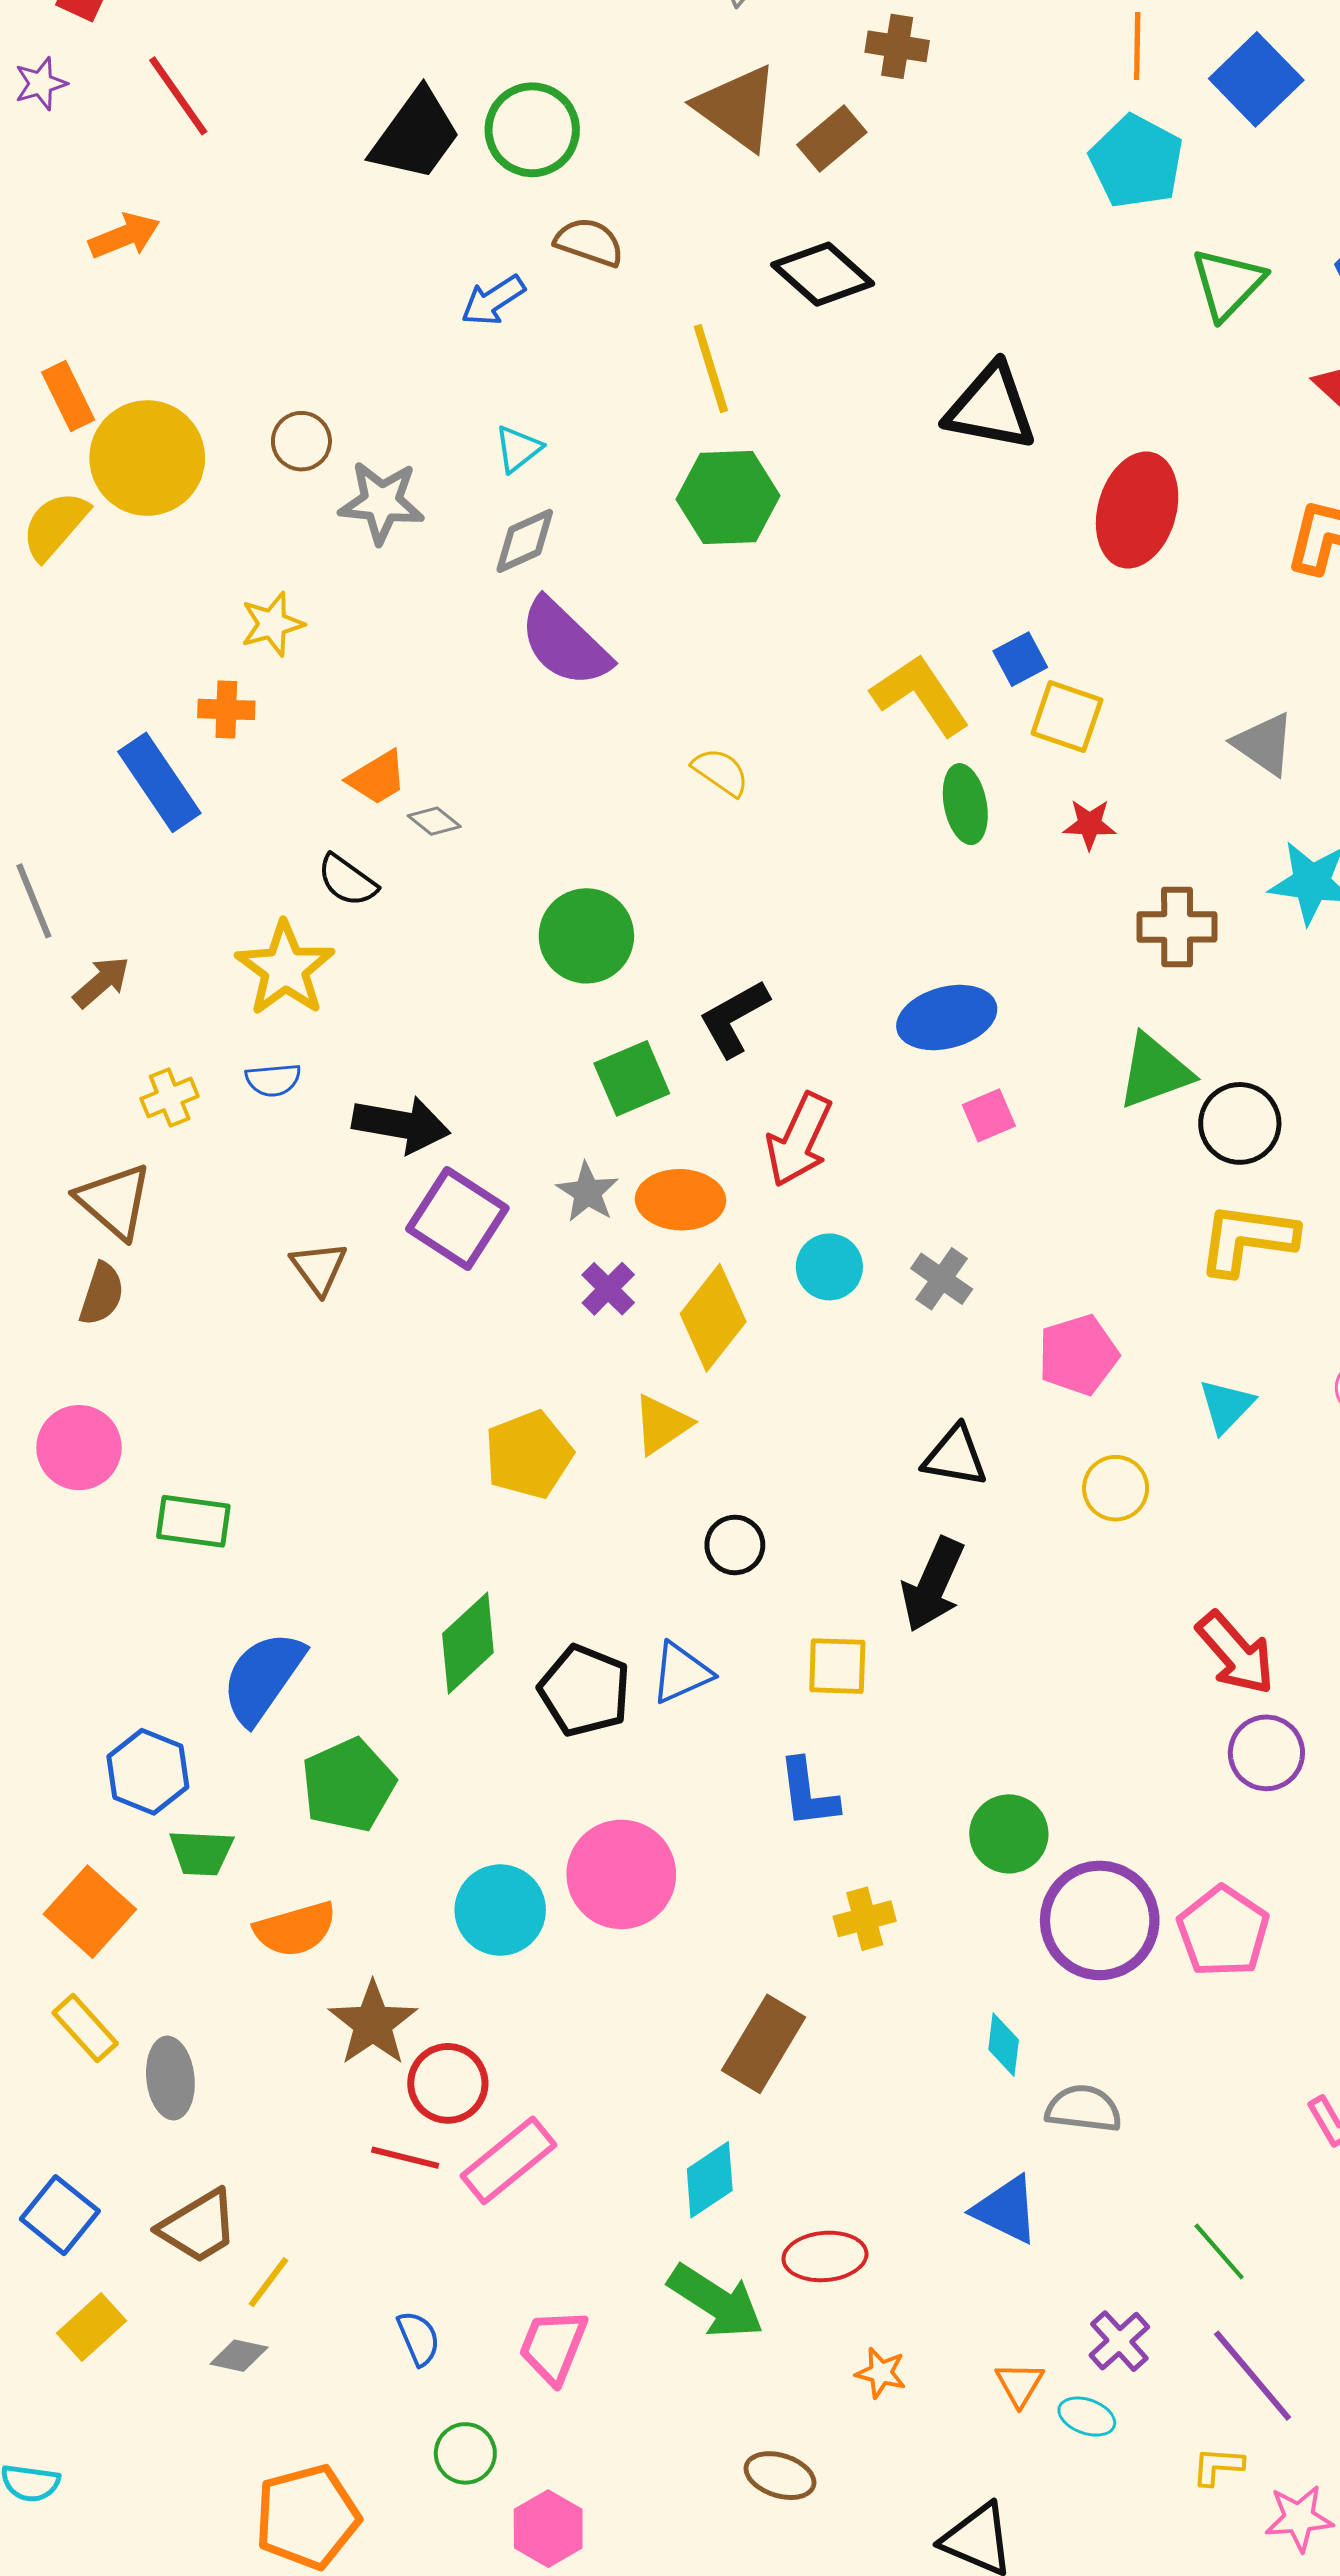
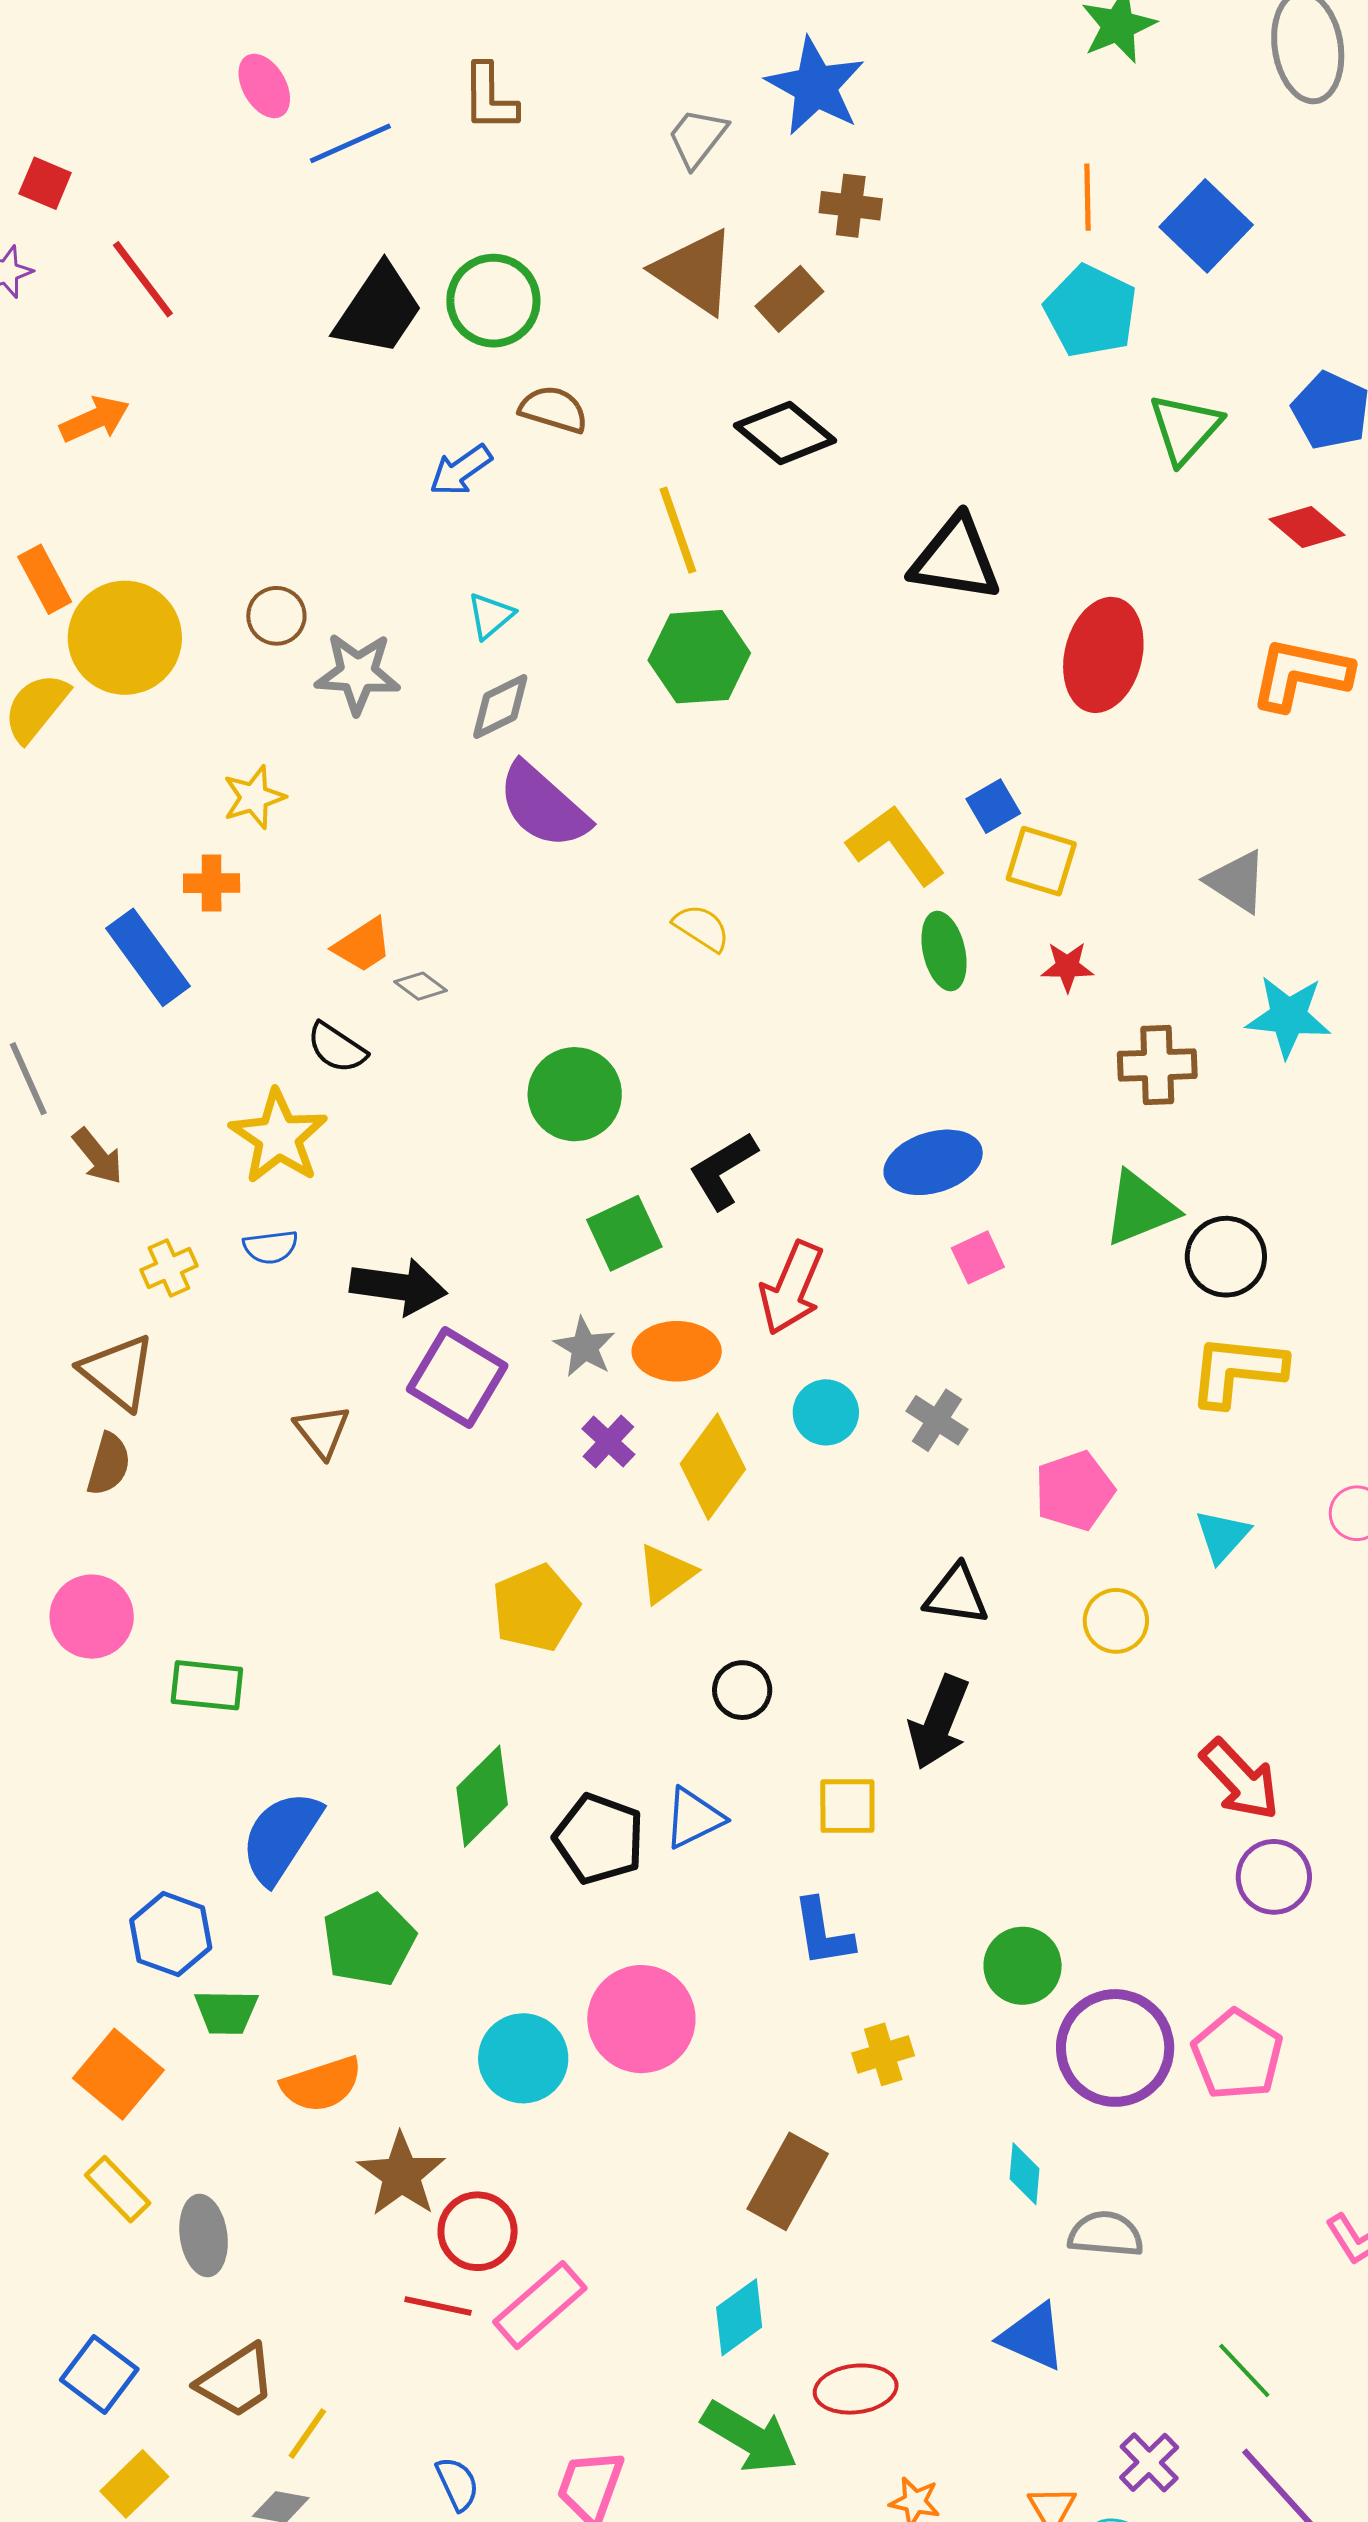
brown arrow: (102, 982) -> (98, 1156), turned 94

